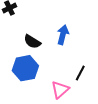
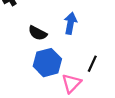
blue hexagon: (25, 68) -> (47, 63), moved

